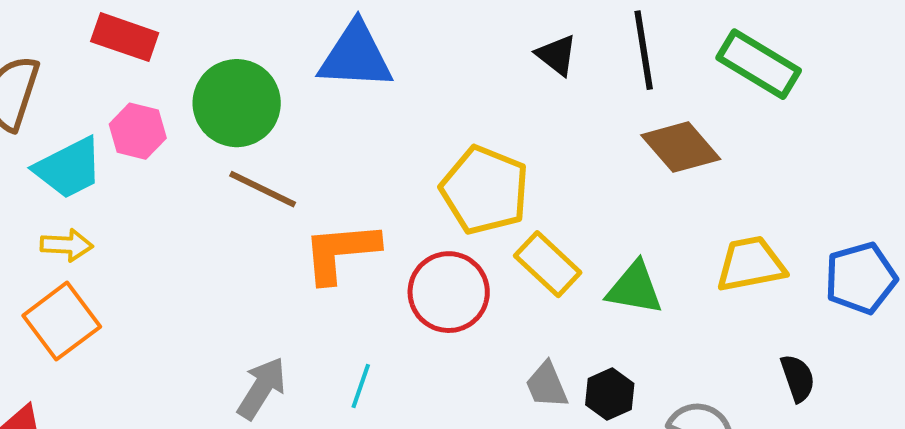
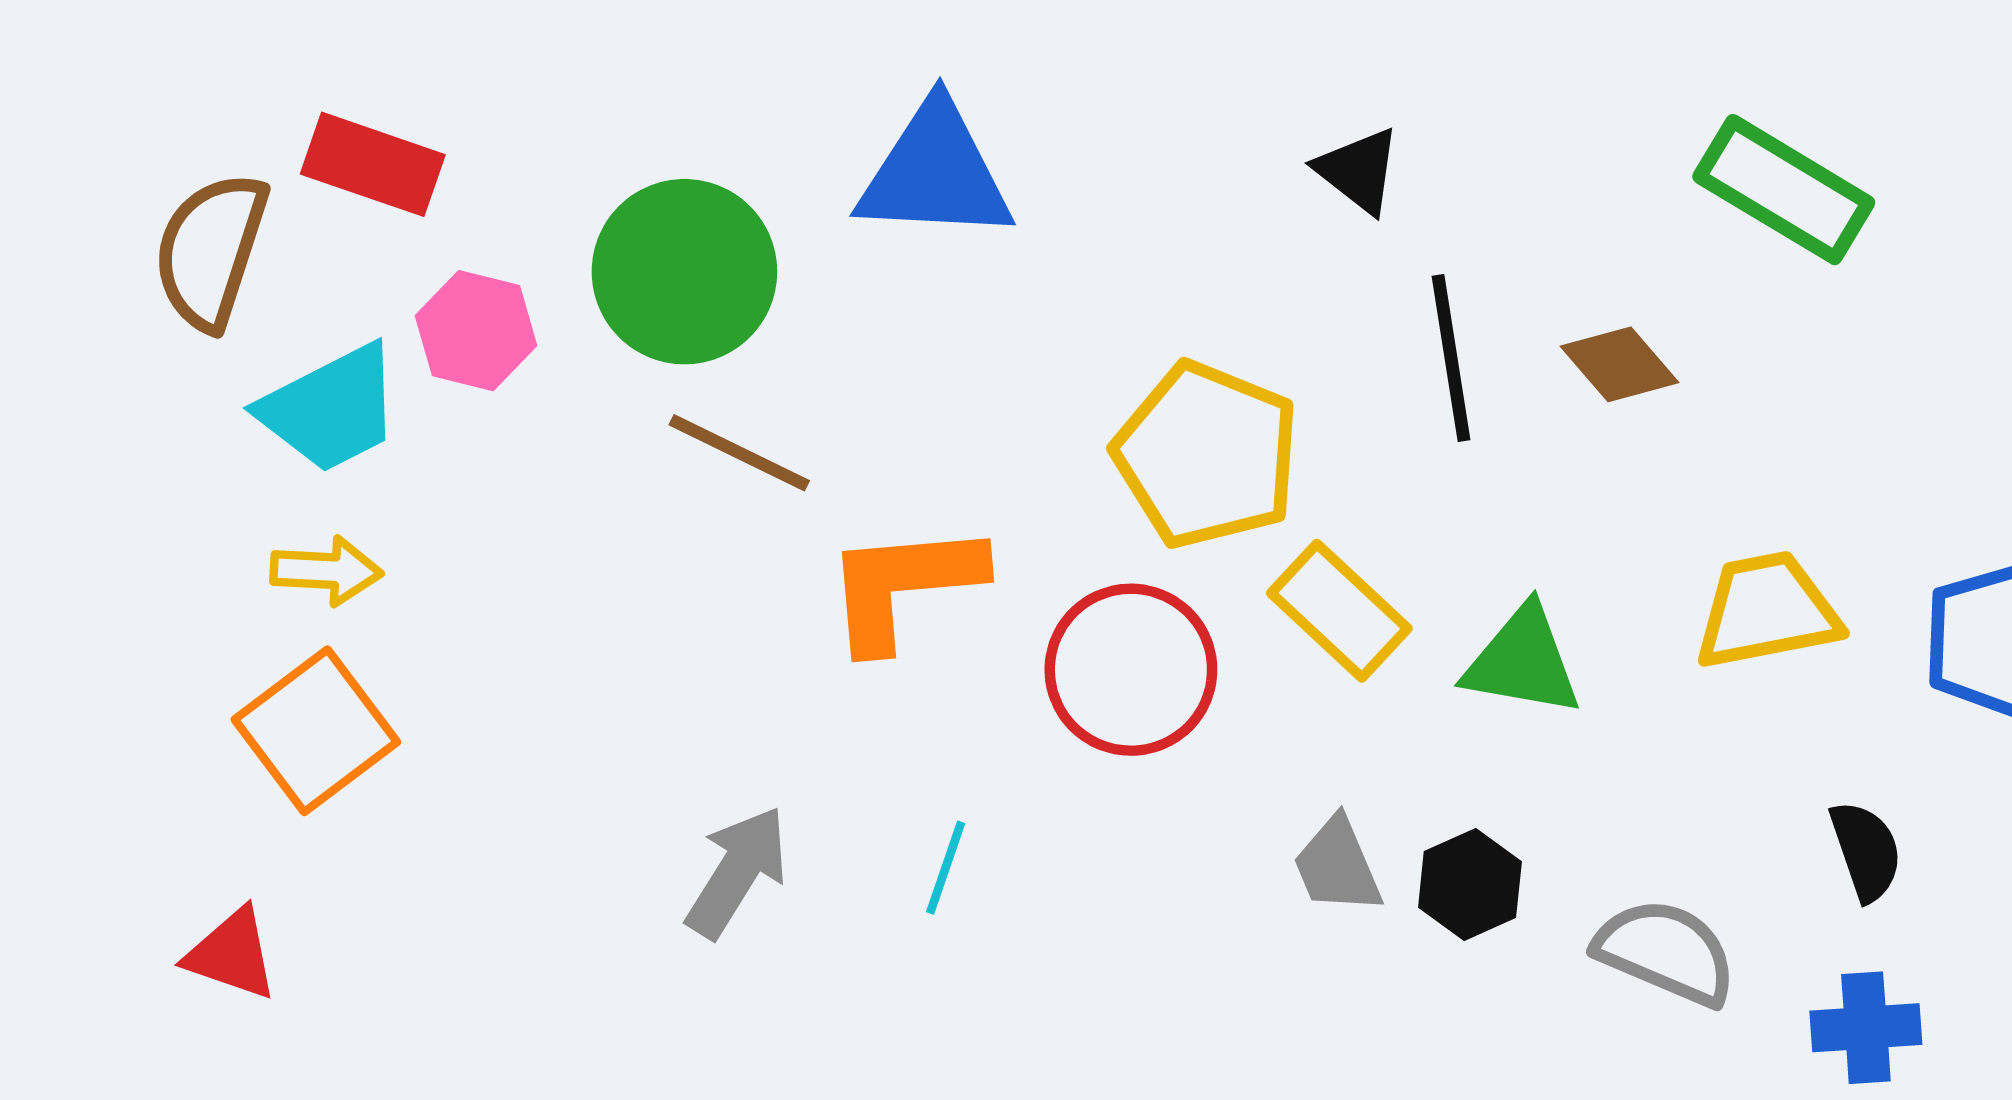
red rectangle: (125, 37) -> (373, 164), moved
black line: (644, 50) -> (1451, 358), moved
brown diamond: (681, 147) -> (1620, 364), size x0.7

